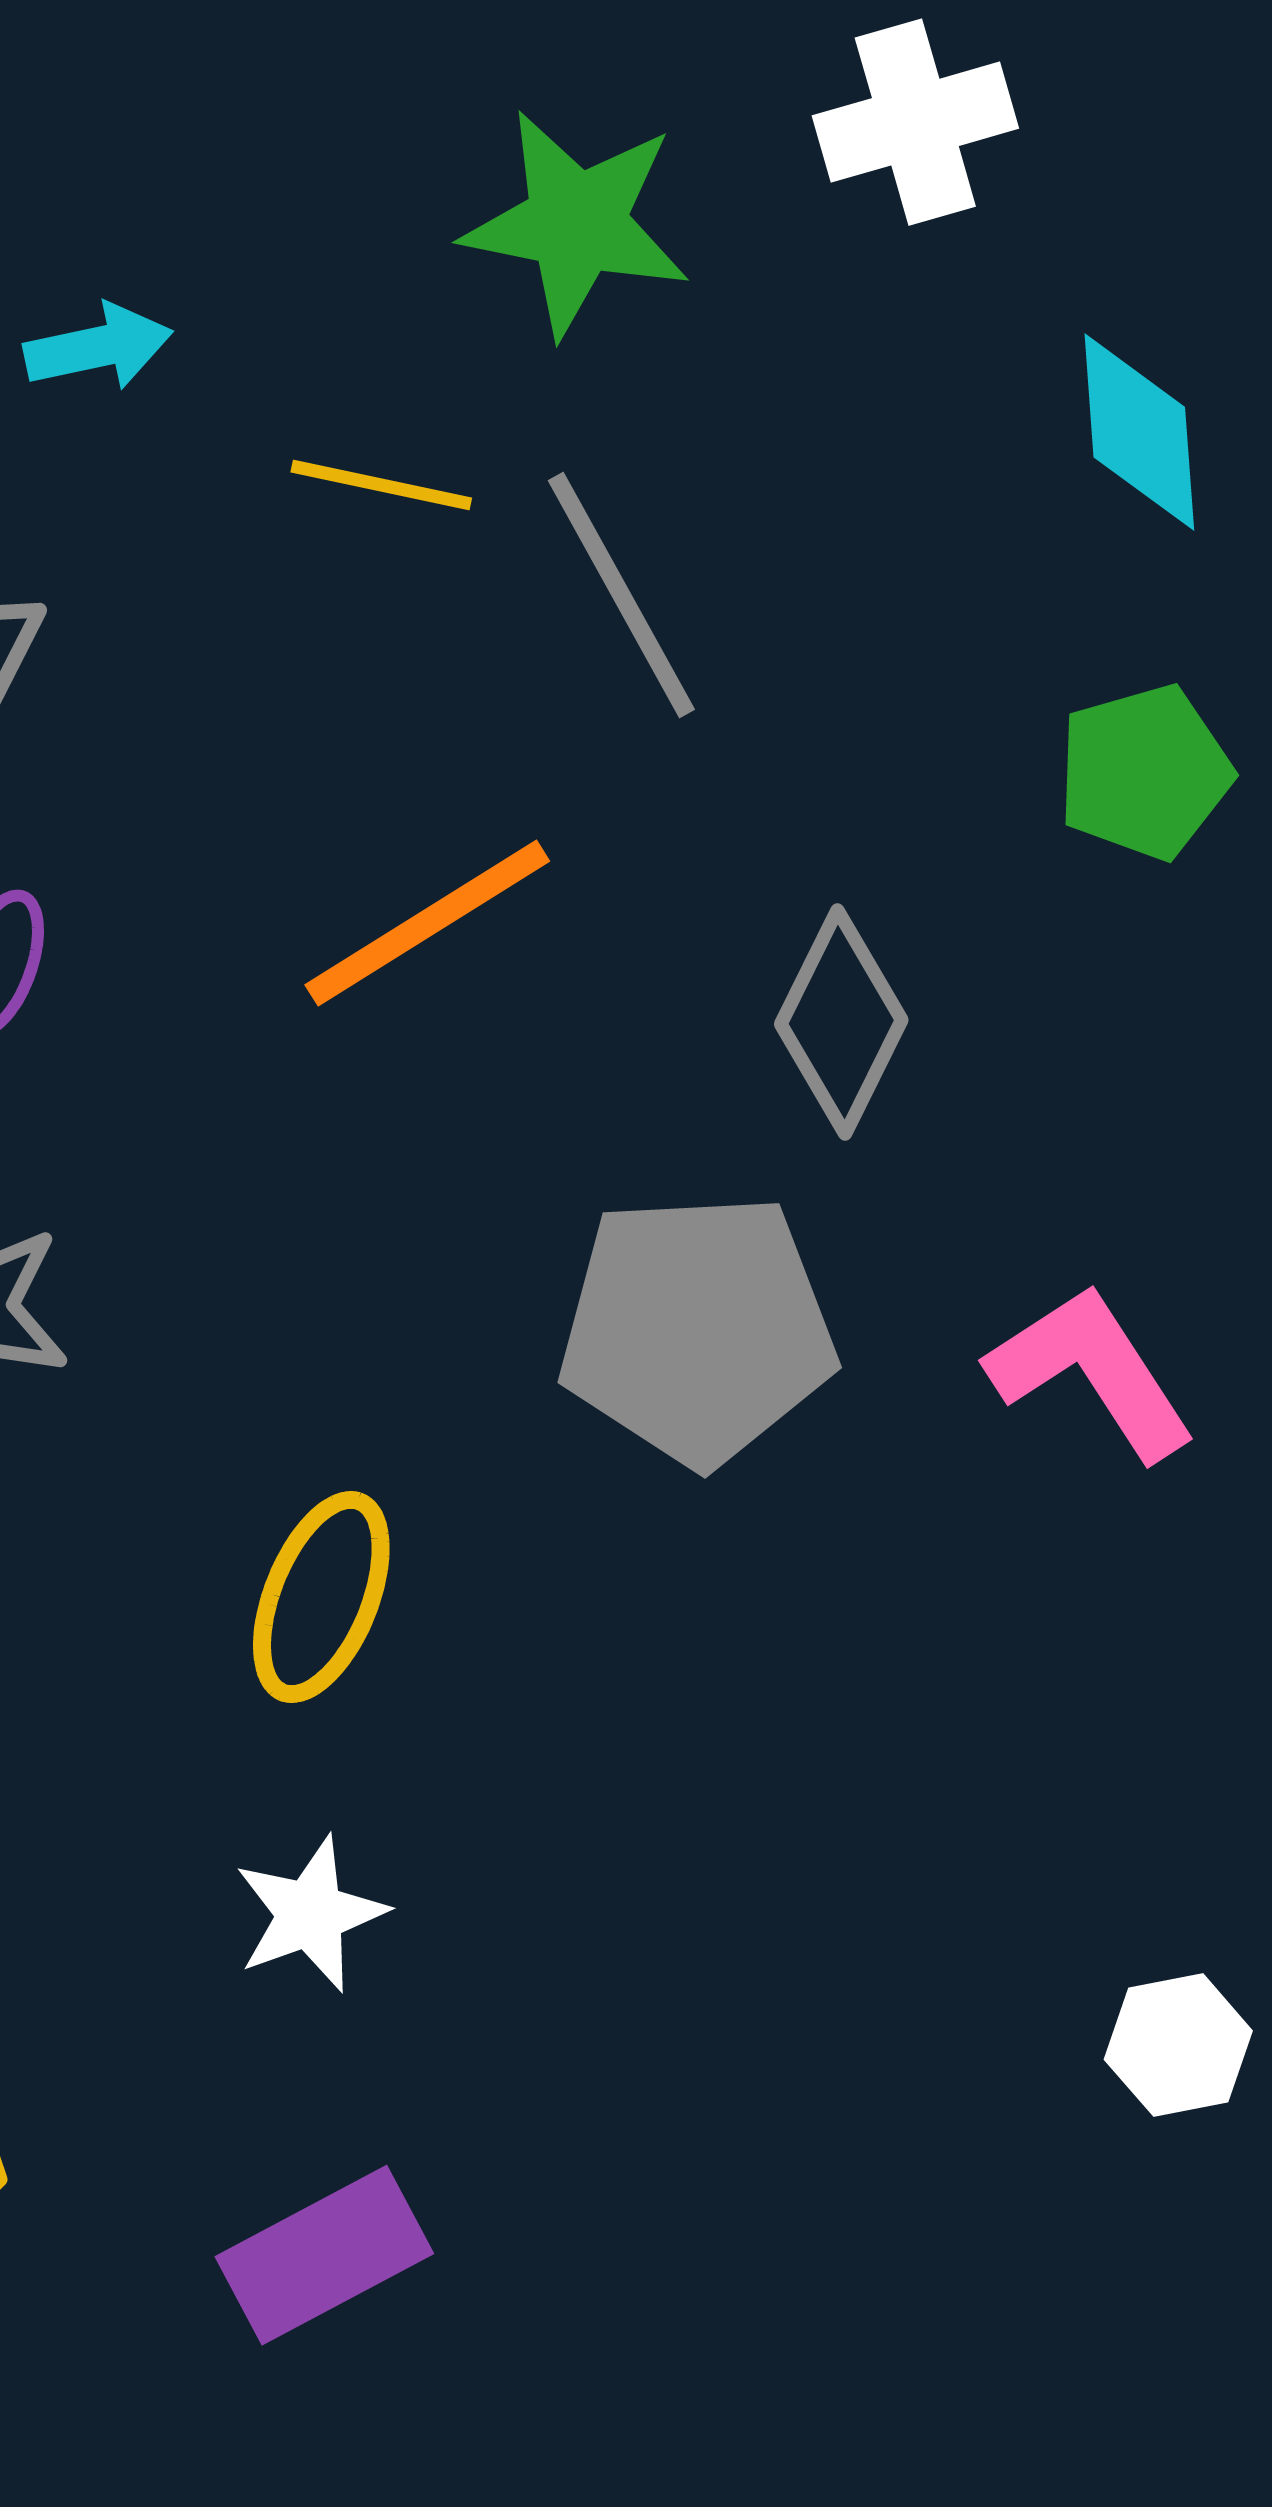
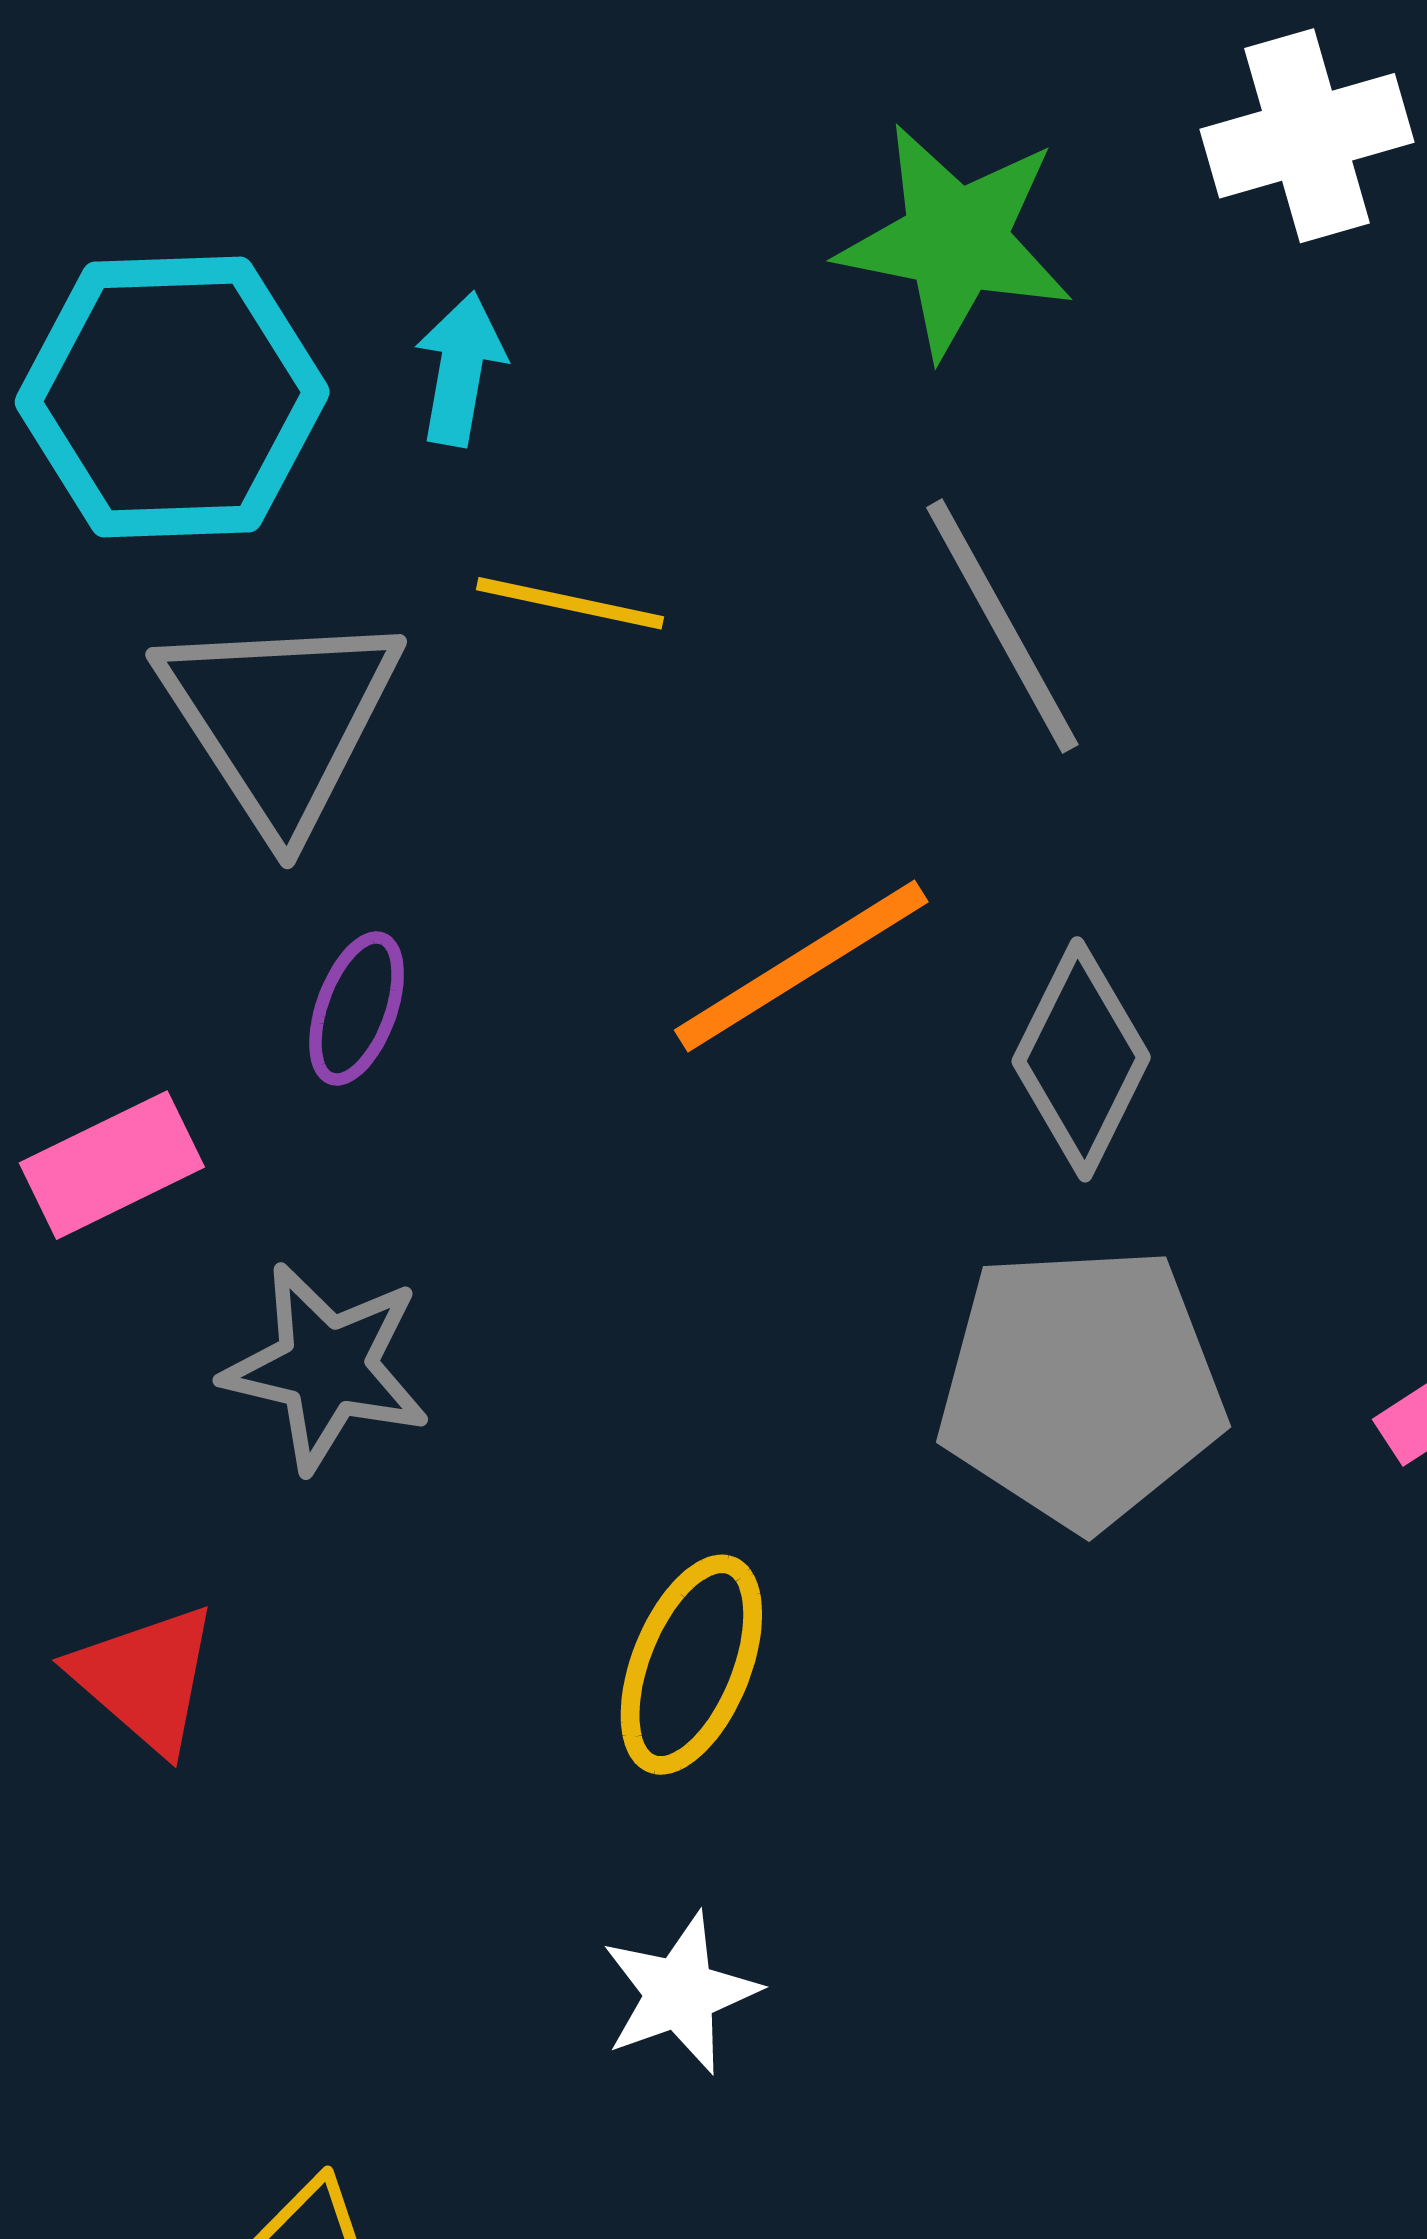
cyan arrow: (98, 347) -> (460, 369), turned -68
yellow line: (381, 485) -> (570, 603), moved
gray diamond: (841, 1022) -> (1081, 1059), moved

